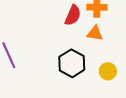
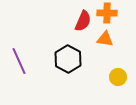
black hexagon: (72, 63) -> (68, 59), moved

